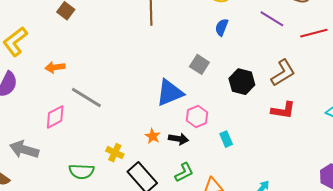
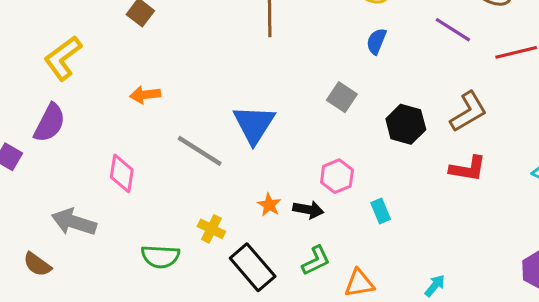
orange arrow: (55, 67) -> (145, 95), moved
blue triangle: (170, 93) -> (254, 124), moved, turned -36
gray line: (86, 98) -> (200, 151), moved
pink diamond: (55, 117) -> (122, 173), turned -55

